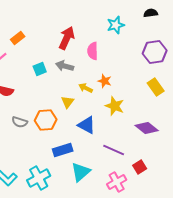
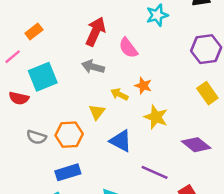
pink semicircle: (93, 51) -> (128, 48), turned -36
cyan square: (40, 69) -> (43, 77), moved, size x1.6
blue rectangle: (63, 150) -> (68, 172), moved

